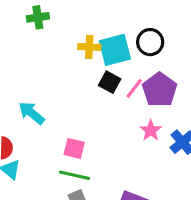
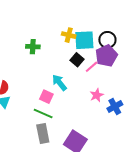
green cross: (38, 17) -> (33, 47), moved
purple pentagon: (160, 90) -> (106, 56), moved
cyan arrow: (32, 113) -> (59, 83), moved

